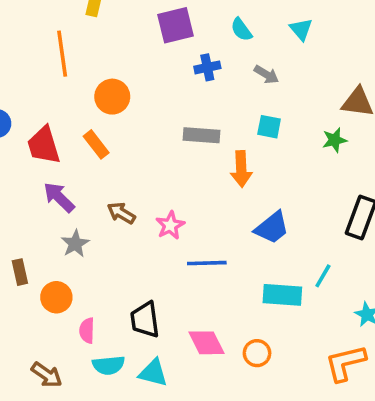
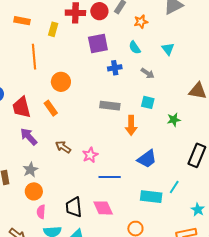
green star: (335, 140) -> (174, 120), moved
gray star: (75, 244) -> (30, 170), moved
orange circle: (56, 297) -> (34, 191), moved
pink diamond: (207, 343) -> (103, 208), moved

